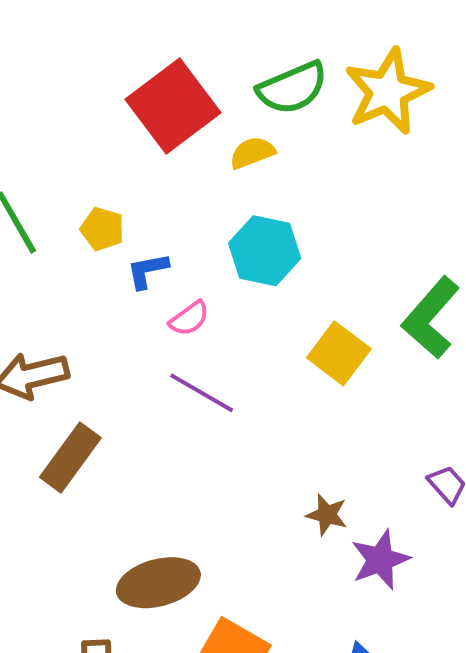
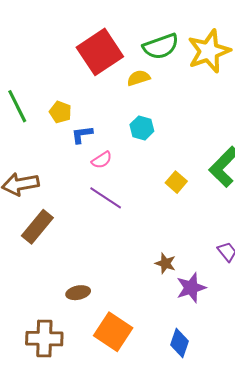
cyan hexagon: (265, 251) -> (142, 128), size x0.7
yellow square: (339, 353) -> (176, 182), size x0.7
brown ellipse: (158, 583) -> (78, 293), size x0.6

